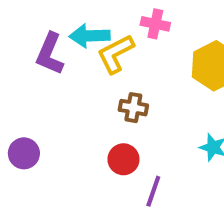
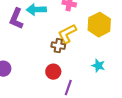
yellow L-shape: (115, 54) -> (67, 34), moved

